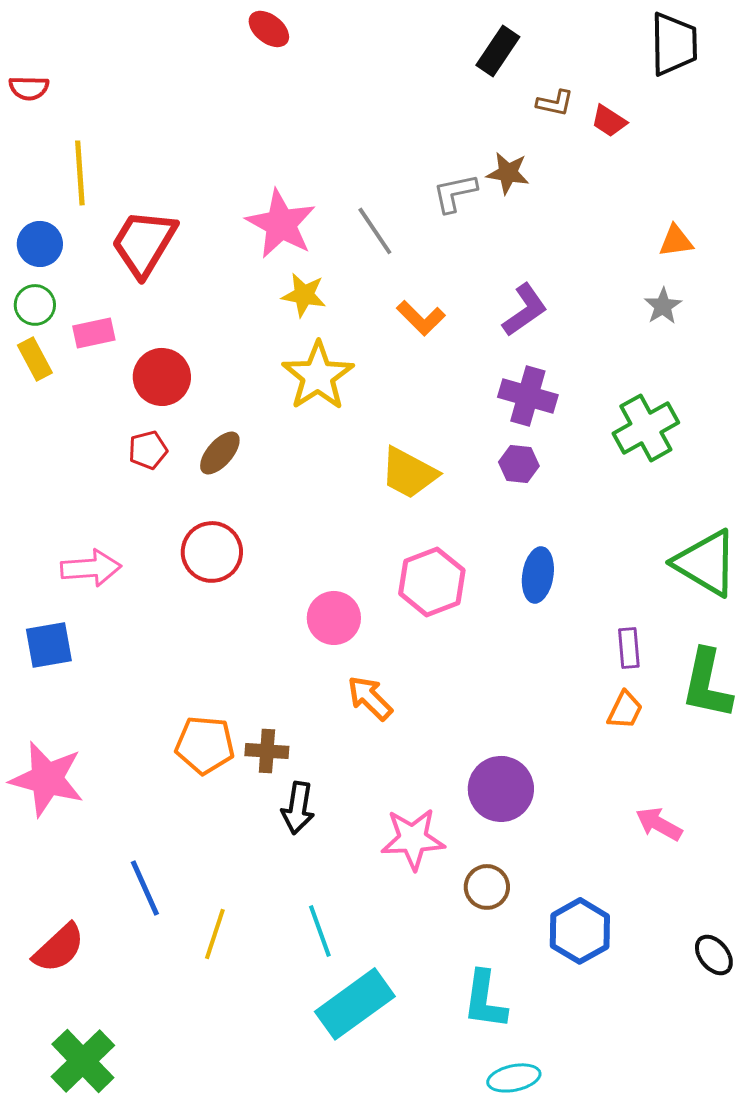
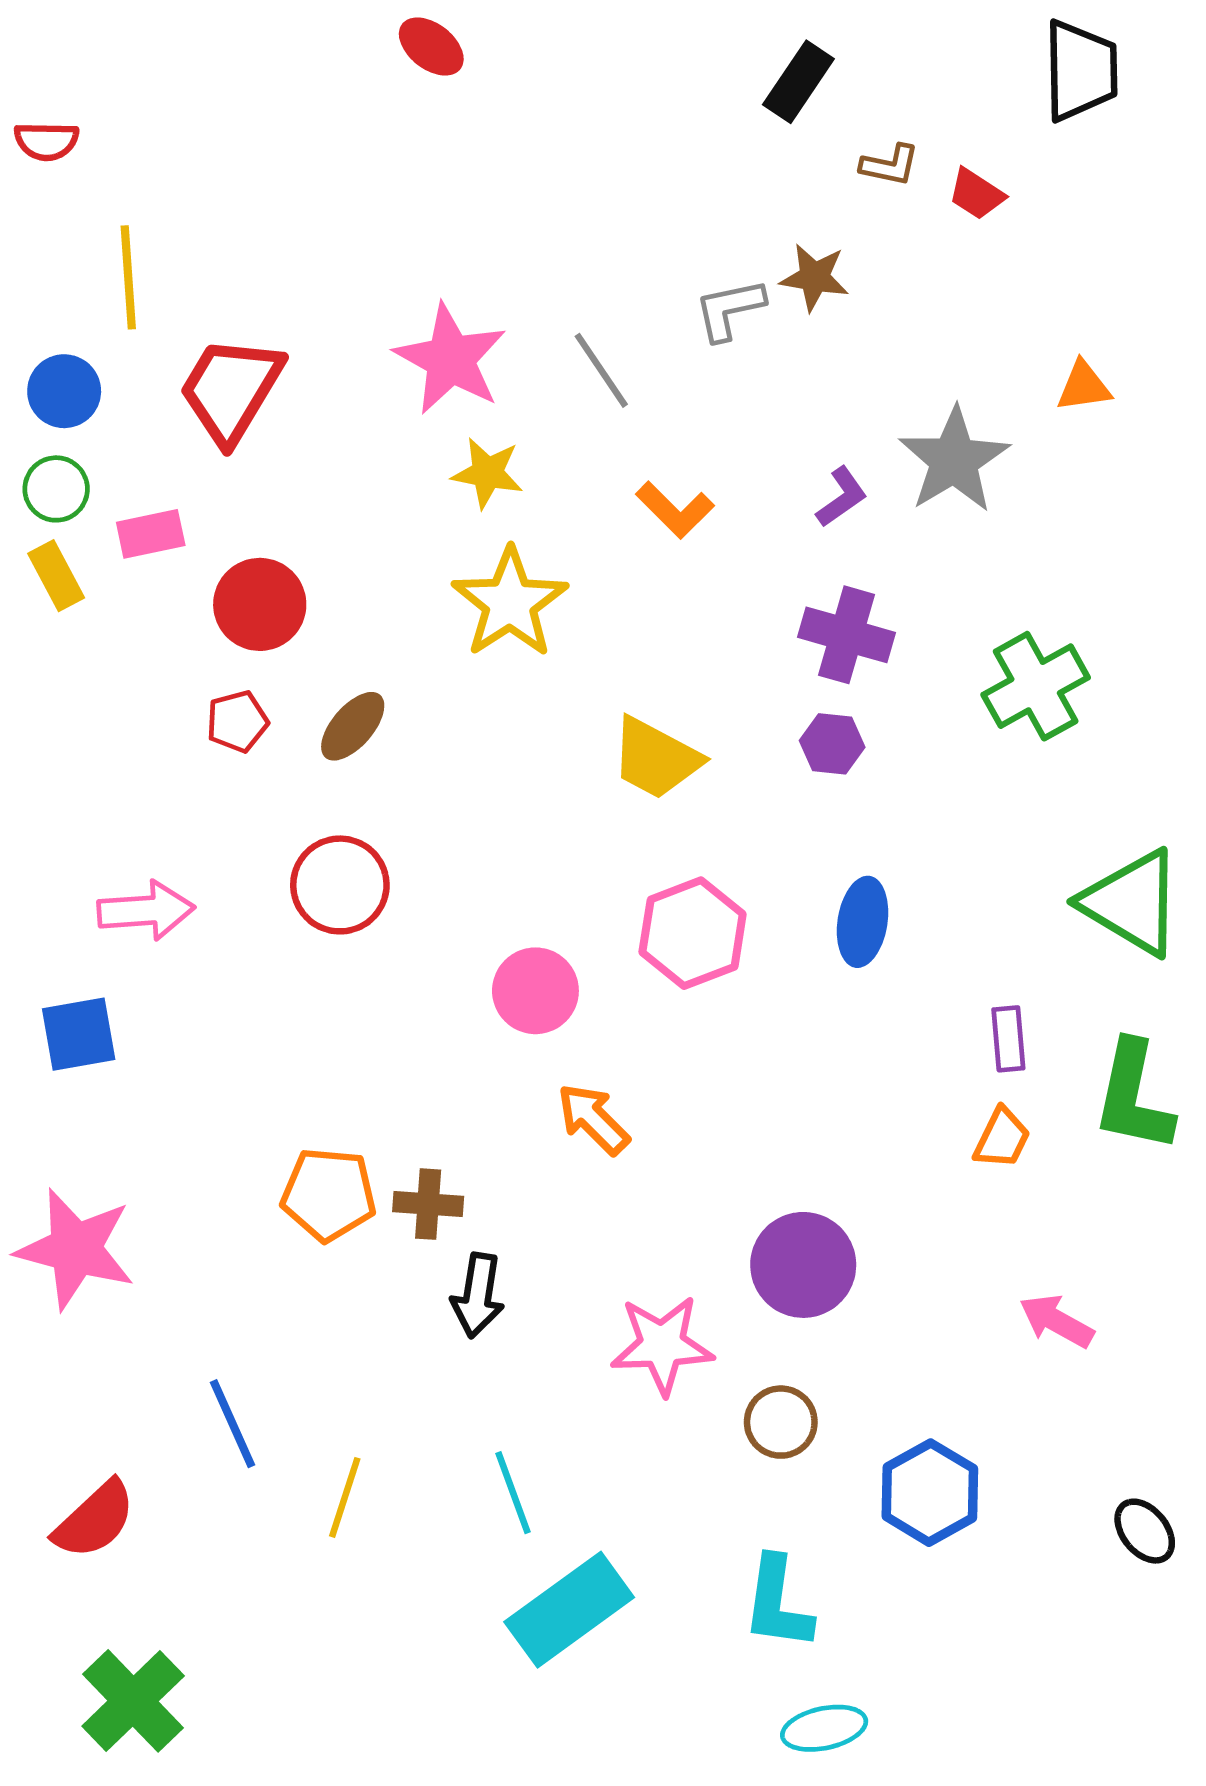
gray star: (663, 306) -> (954, 460), moved, size x1.8
purple L-shape: (525, 310) -> (842, 497), size x0.7

